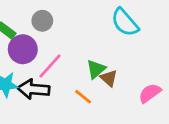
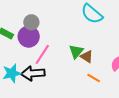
purple circle: (23, 49) -> (29, 37), moved
orange line: (83, 97) -> (94, 78), moved

